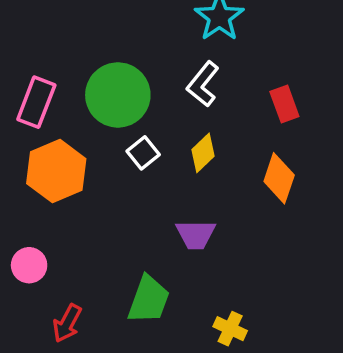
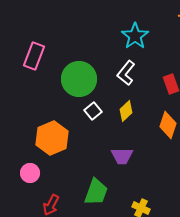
pink rectangle: (36, 102) -> (34, 56), moved
orange hexagon: (56, 171) -> (52, 138), moved

